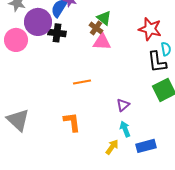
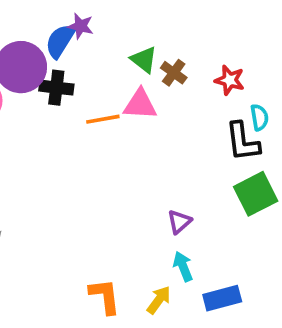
brown cross: (96, 28) -> (174, 73), moved
red star: (150, 29) -> (230, 80), size x0.7
orange line: (82, 82) -> (103, 119), moved
orange L-shape: (72, 122) -> (105, 296), moved

